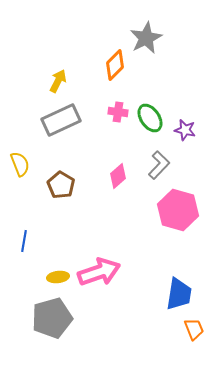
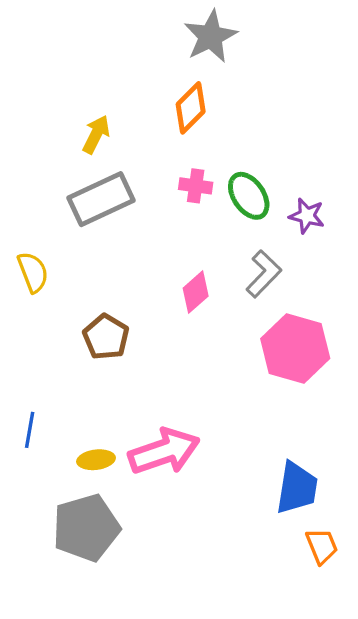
gray star: (146, 38) -> (211, 36), moved
brown pentagon: (61, 185) -> (106, 337), moved
blue line: (24, 241) -> (30, 430), moved

